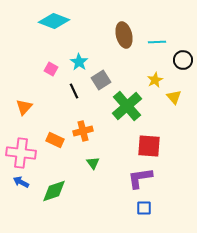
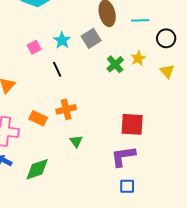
pink square: (51, 69) -> (34, 47), turned 32
gray square: (101, 80) -> (91, 38), moved
yellow triangle: (174, 97) -> (167, 71), moved
green cross: (127, 106) -> (115, 64), moved, size x0.6

